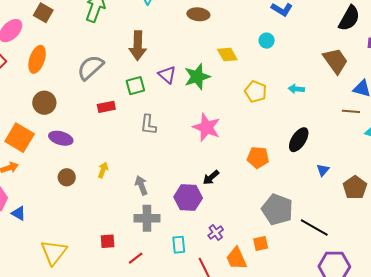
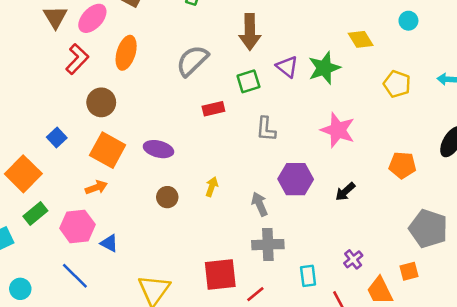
brown circle: (44, 103) -> (101, 102), moved
purple hexagon: (188, 198) -> (296, 179), moved
red square: (108, 241) -> (220, 274), size x1.8

